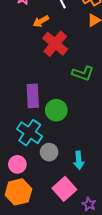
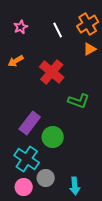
orange arrow: (41, 21) -> (16, 61), moved
purple rectangle: (33, 96) -> (30, 123), turned 40
pink circle: (17, 164) -> (24, 187), moved

